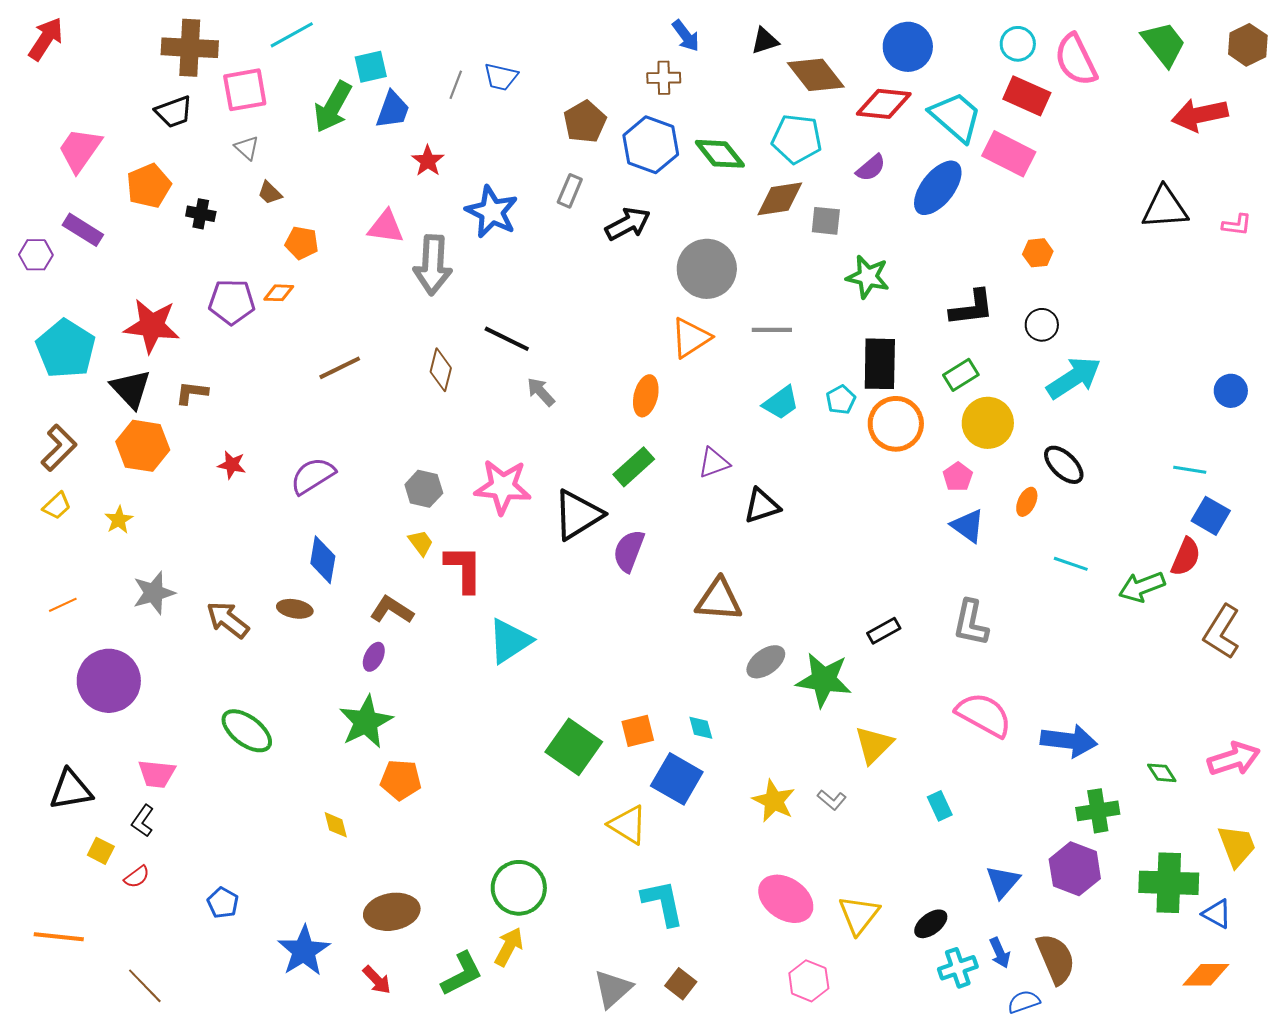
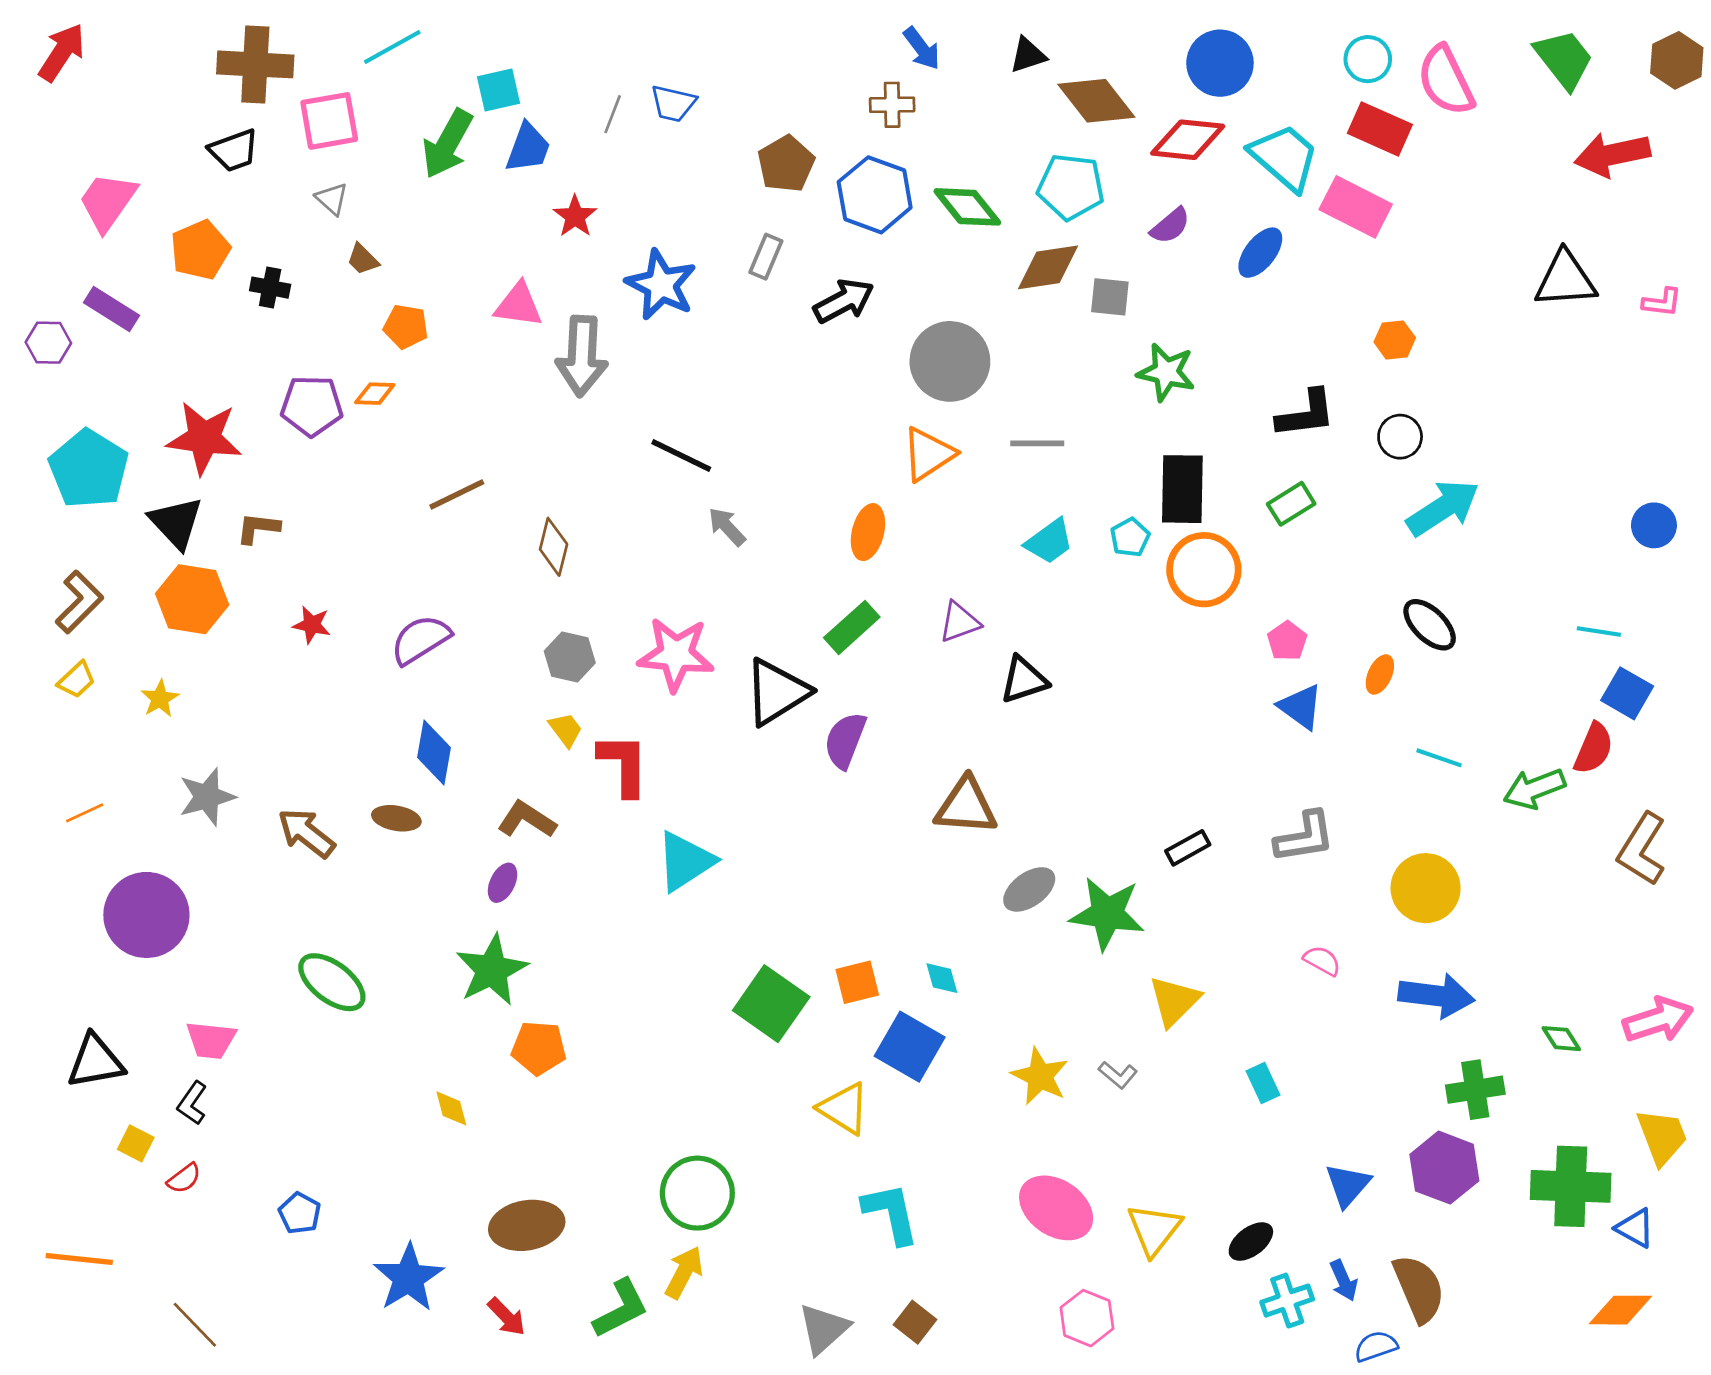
blue ellipse: (938, 188) -> (1260, 253), size x0.7
brown diamond: (441, 370) -> (554, 547), moved
yellow circle: (988, 423) -> (1426, 888), moved
gray L-shape: (971, 623) -> (1305, 837), turned -111
pink semicircle: (984, 715) -> (1322, 961), size x0.5

